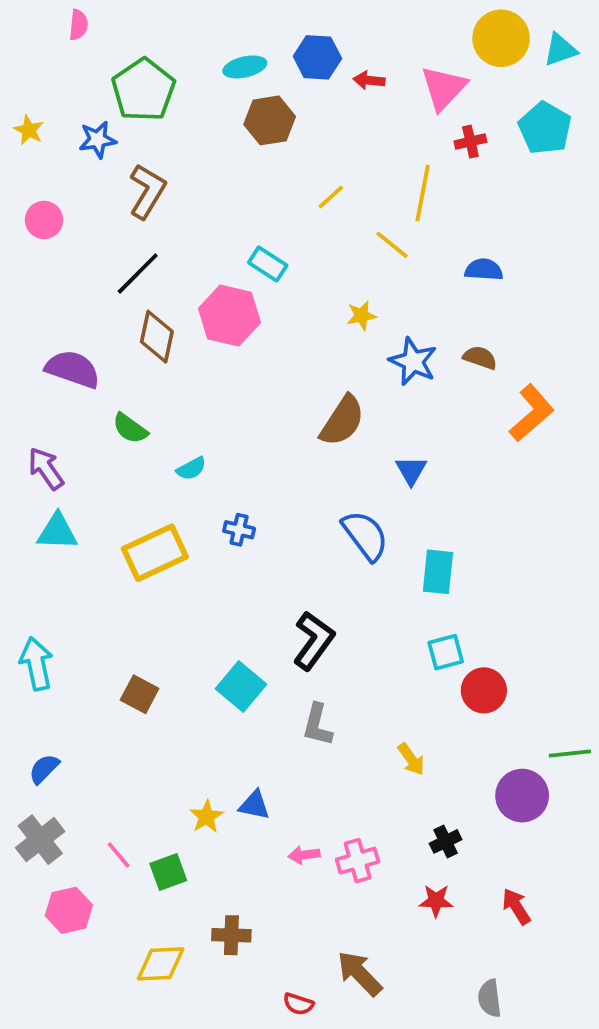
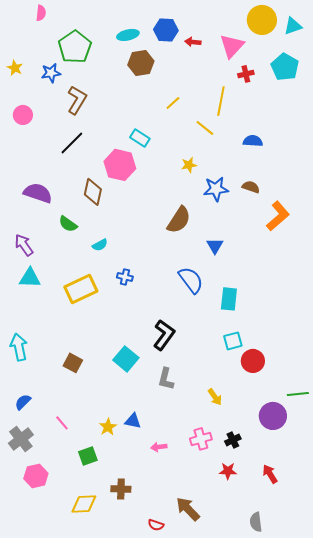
brown diamond: (157, 337) -> (93, 192), moved
blue star: (413, 361) -> (216, 189), turned -30
pink line: (119, 855) -> (62, 423), moved
pink cross: (358, 861) -> (201, 439), moved

